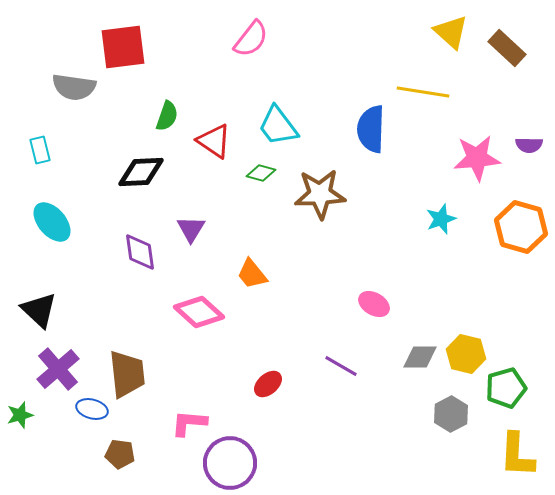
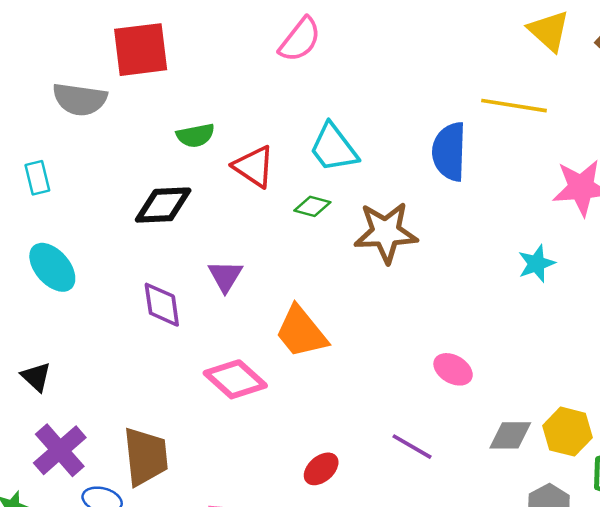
green semicircle: (167, 116) -> (195, 135), turned 60
orange trapezoid: (252, 274) -> (301, 332), size x1.4
black triangle: (39, 310) -> (36, 377), size x0.7

